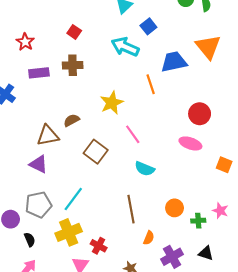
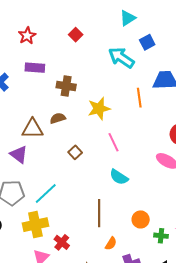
brown cross: (73, 65) -> (66, 86), moved
brown square: (96, 152) -> (75, 152), size x0.6

